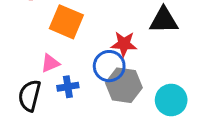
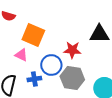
pink triangle: (50, 63) -> (21, 55), moved, turned 48
blue circle: (109, 66) -> (51, 65), moved

